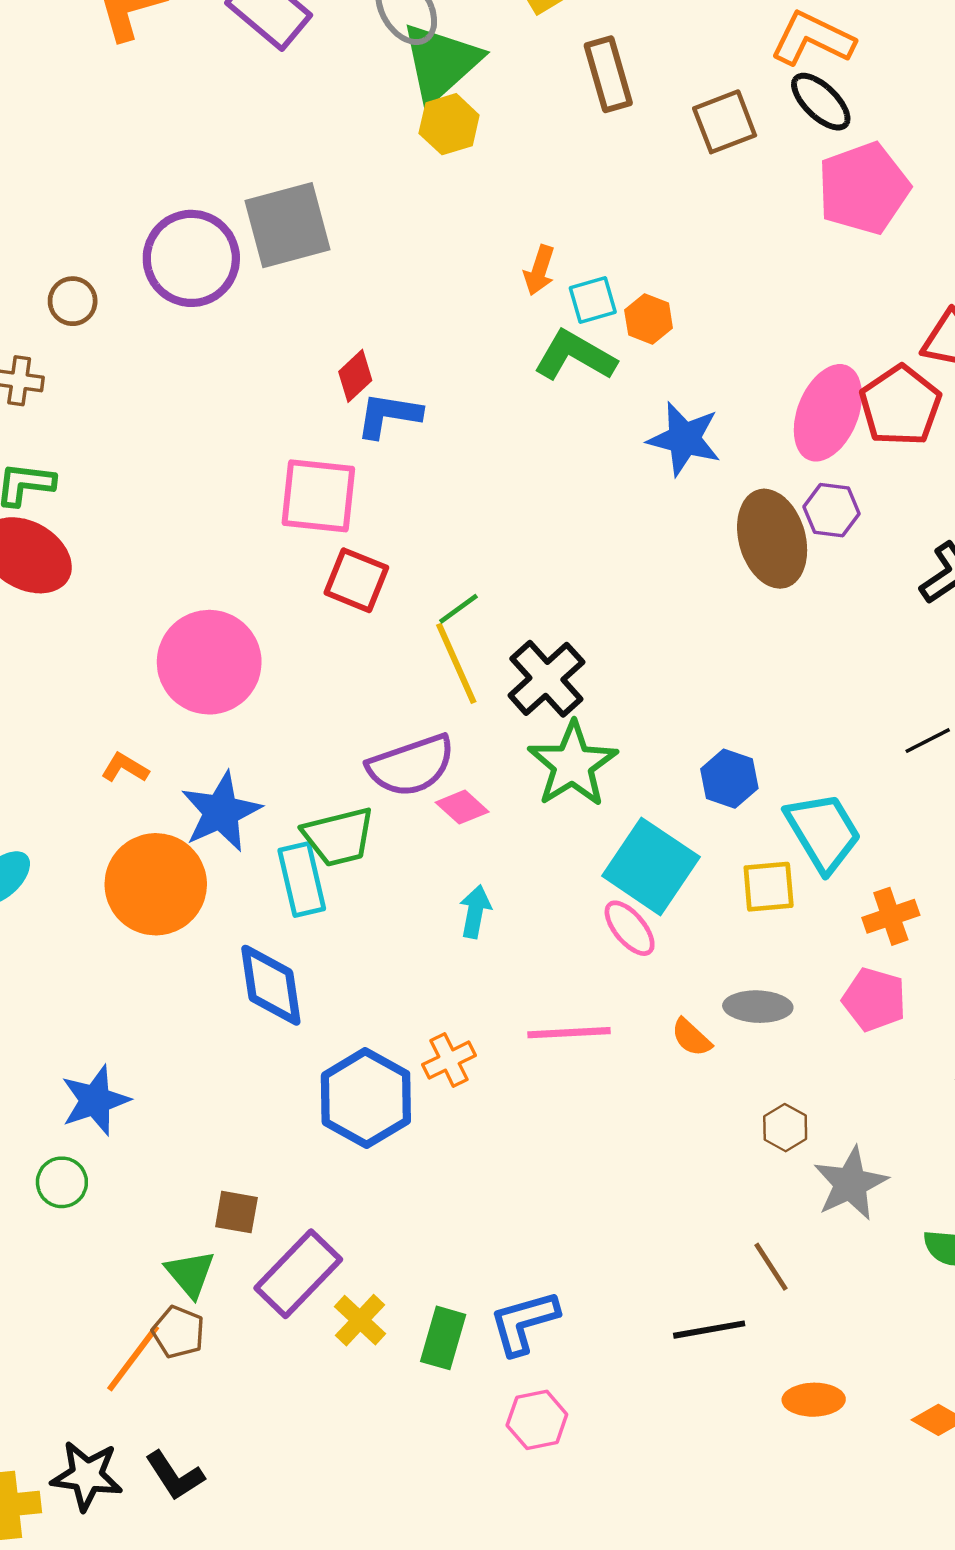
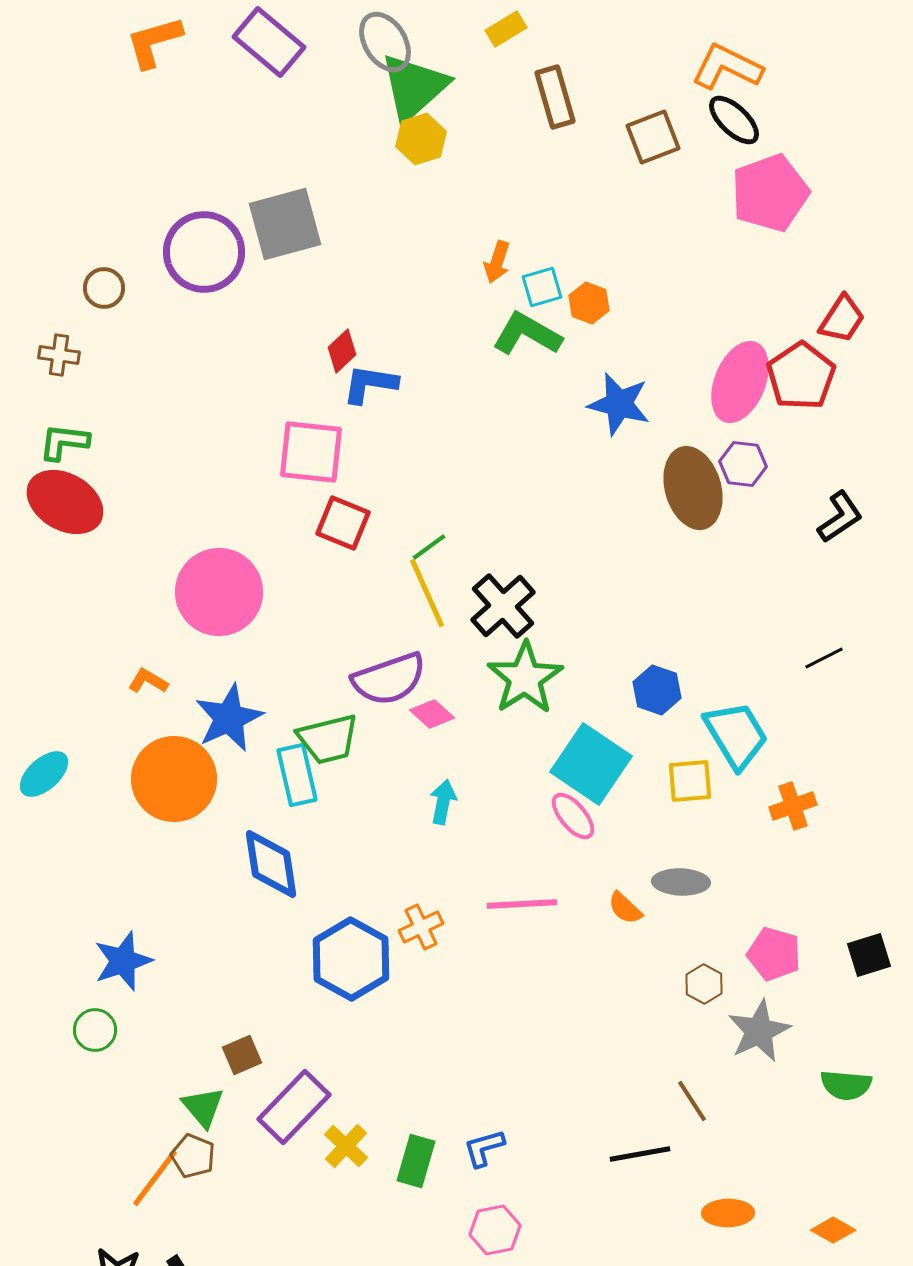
pink pentagon: (874, 999) -> (774, 954), moved
brown square: (236, 1212) -> (242, 1055), turned -33
blue L-shape: (524, 1322) -> (484, 1148), size x0.7

